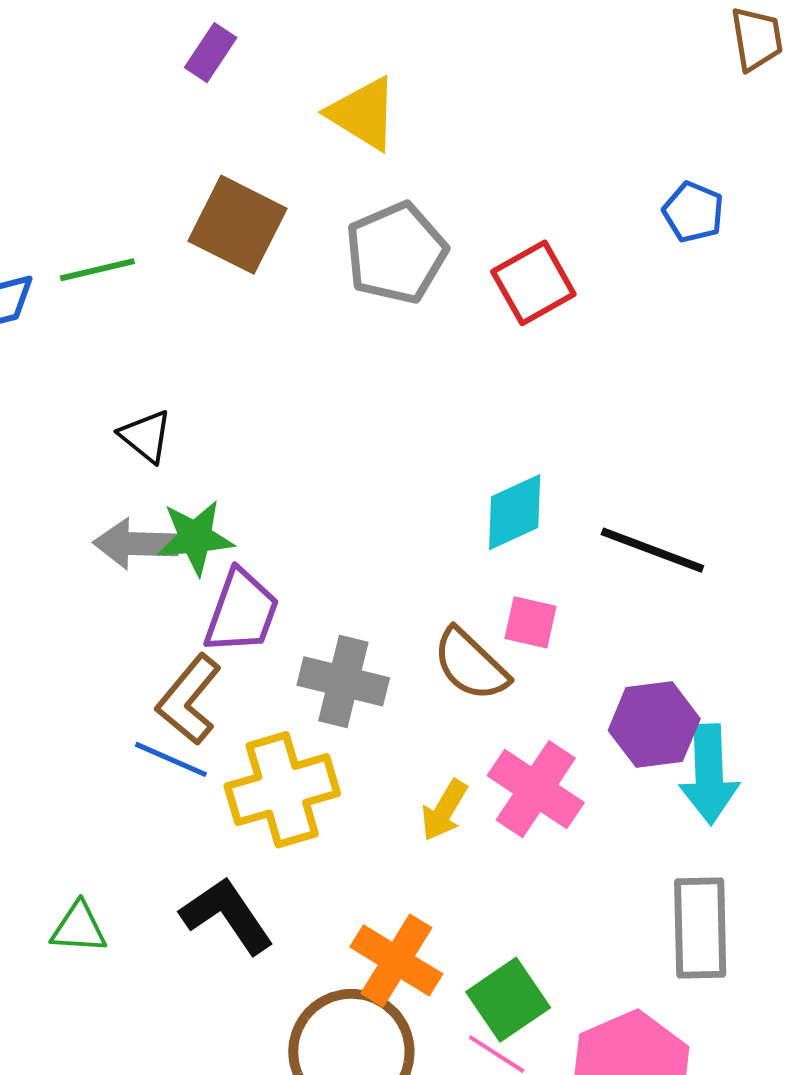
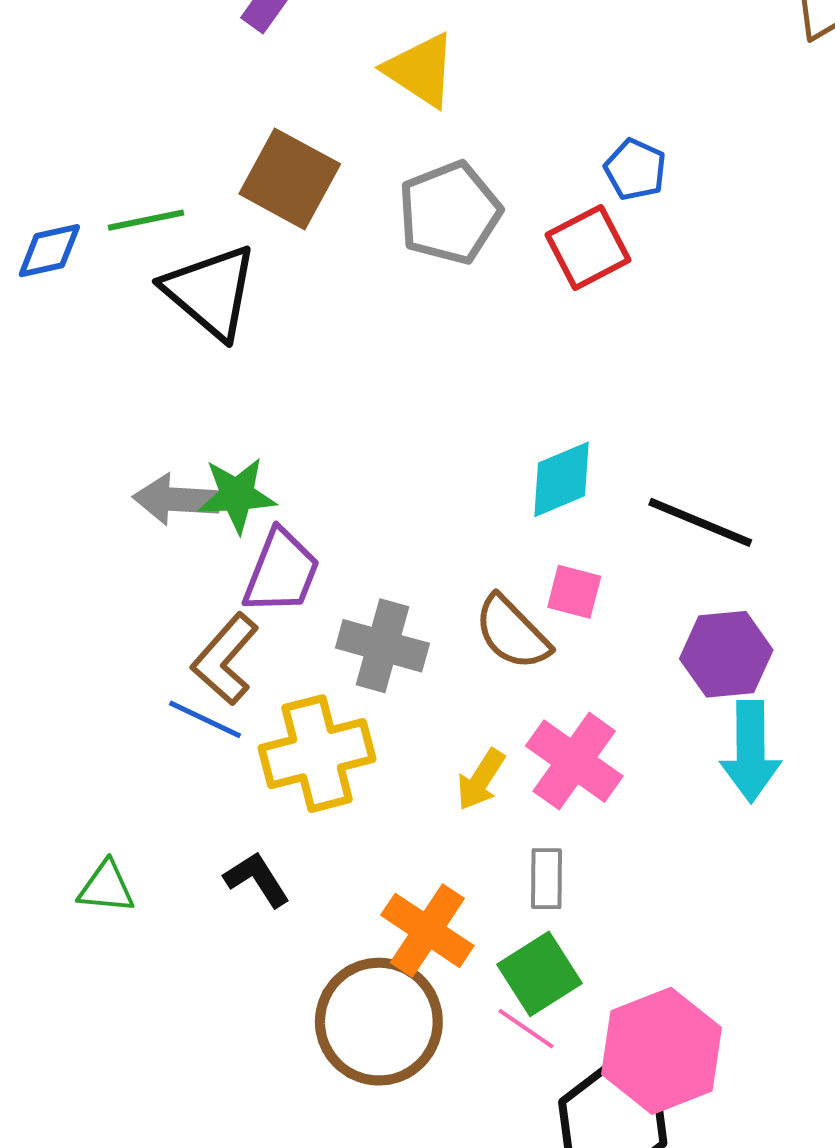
blue pentagon: (693, 212) -> (635, 169), moved
black triangle: (146, 436) -> (211, 292), moved, size x1.8
purple hexagon: (654, 725) -> (726, 654), moved
black L-shape: (227, 915) -> (257, 879), size x0.7
gray rectangle: (700, 928) -> (547, 879), moved, size x0.6

